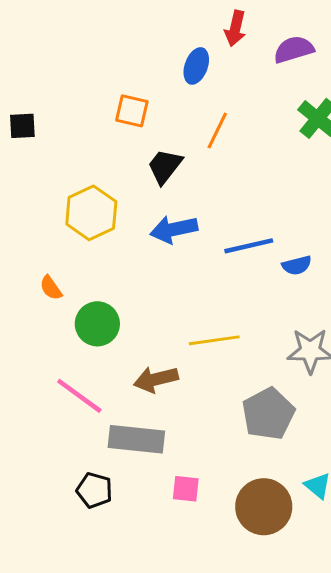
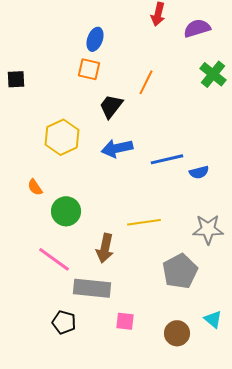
blue ellipse: (196, 66) -> (95, 39), moved
brown arrow: (156, 379) -> (105, 248), turned -64
brown circle: (264, 507) -> (177, 333), size x0.7

